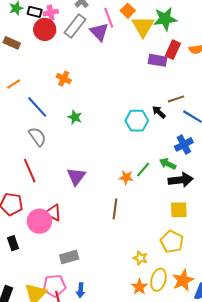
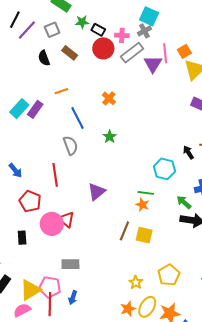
pink cross: (51, 13) -> (122, 35), moved
cyan hexagon: (137, 121) -> (164, 169), moved
green line: (143, 170) -> (146, 193), moved, turned 42
yellow square: (179, 210) -> (144, 235), moved

